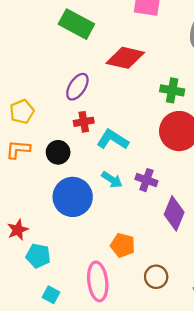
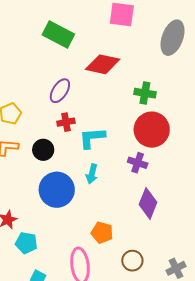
cyan L-shape: (113, 140) -> (92, 138), turned -36
cyan arrow: (112, 180) -> (92, 174), turned 72
purple cross: (146, 180) -> (138, 163), moved

